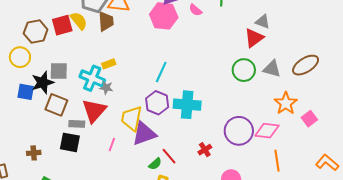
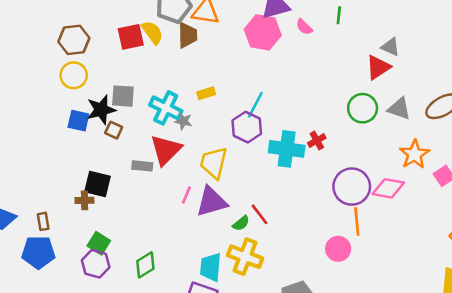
brown hexagon: (36, 32) -> (74, 40), moved
yellow rectangle: (109, 64) -> (206, 93), moved
purple hexagon: (157, 103) -> (247, 127), moved
brown square: (56, 105) -> (114, 130), moved, size x0.6
purple triangle: (144, 134) -> (212, 202), moved
black square: (70, 142) -> (98, 184), moved
red cross: (205, 150) -> (317, 140), moved
orange line: (277, 161) -> (357, 221), moved

